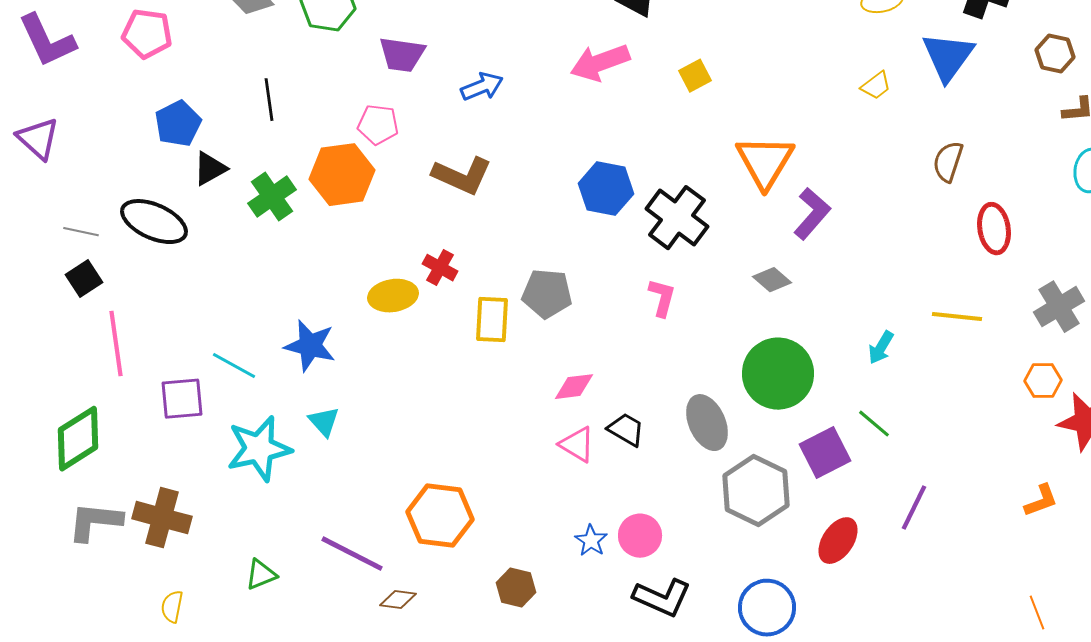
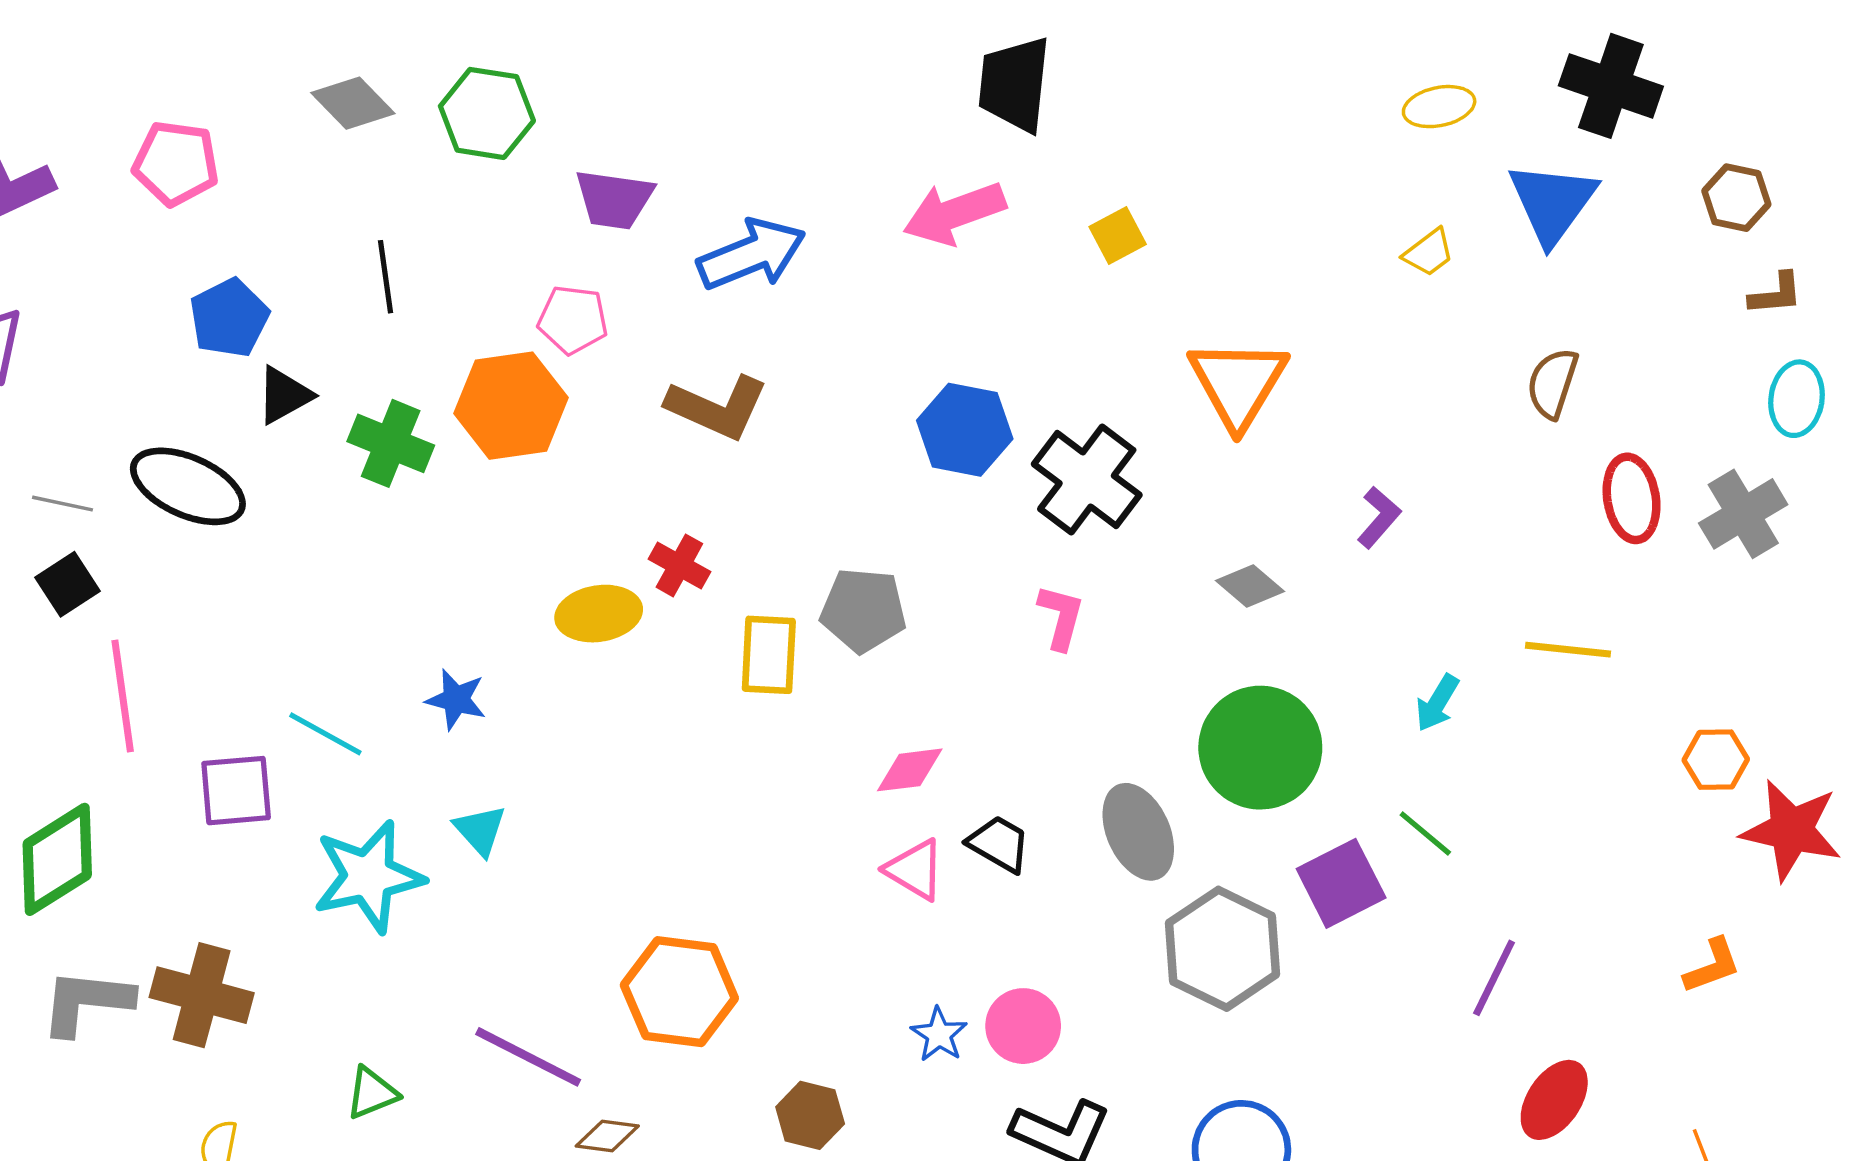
blue arrow: (482, 87) -> (752, 254), size x1.5
green cross: (272, 197) -> (391, 443), turned -33
purple L-shape: (812, 214) -> (1379, 517), moved, size x0.7
gray cross: (1059, 307) -> (1743, 514), moved
blue star: (310, 346) -> (456, 699), size x0.7
red ellipse: (838, 541) -> (1554, 1100), moved

